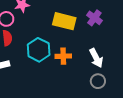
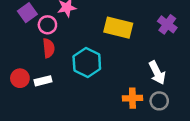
purple cross: (94, 18) -> (167, 24), moved
orange cross: (63, 56) -> (132, 98), moved

